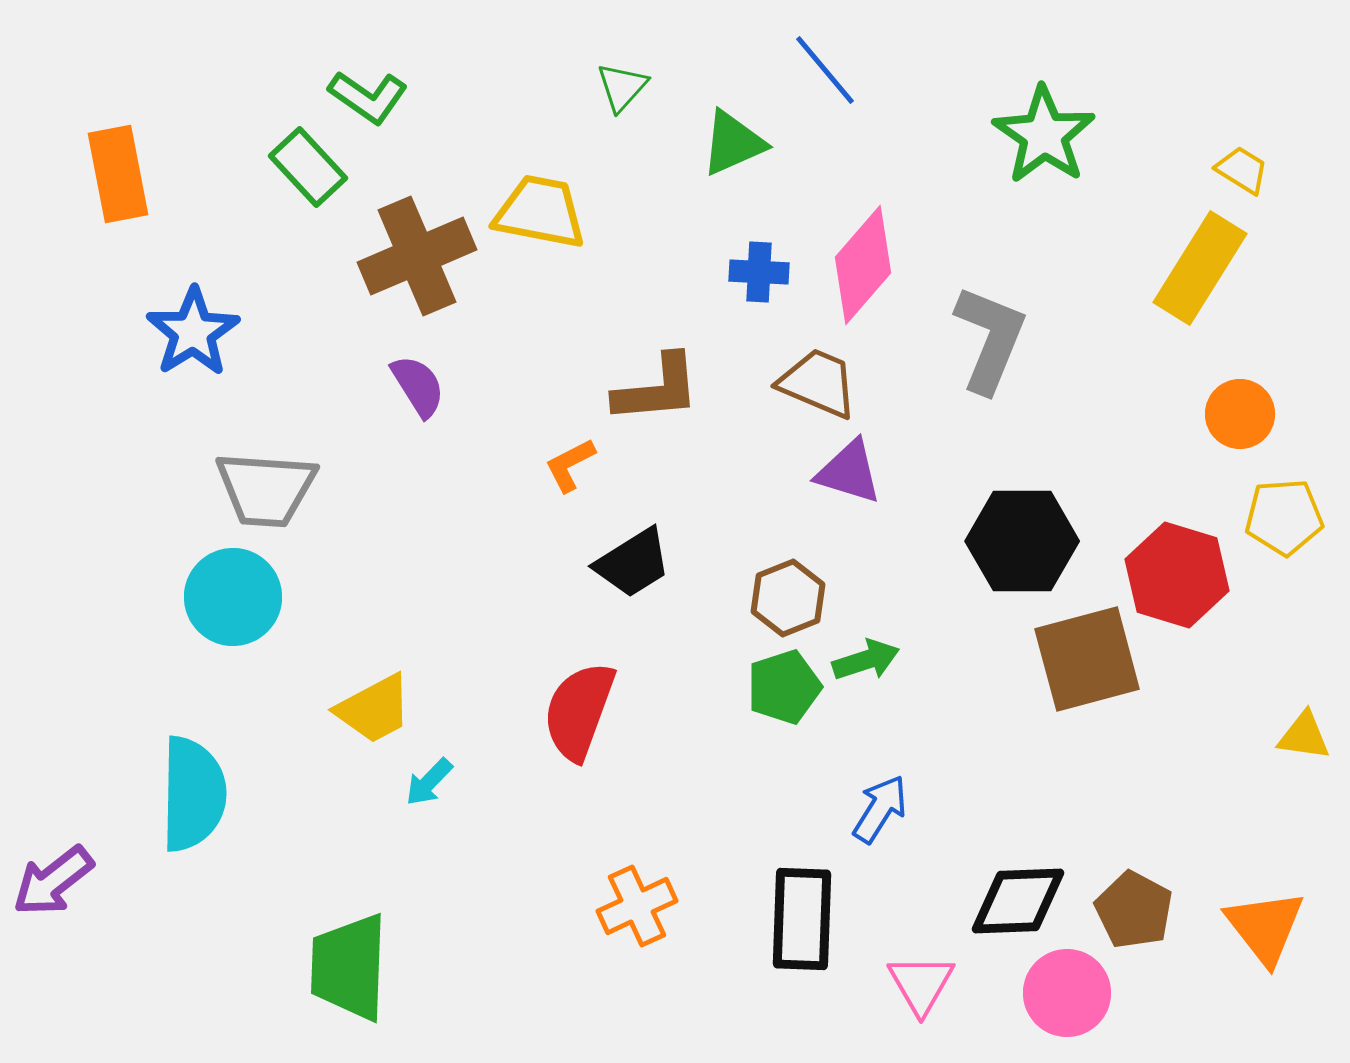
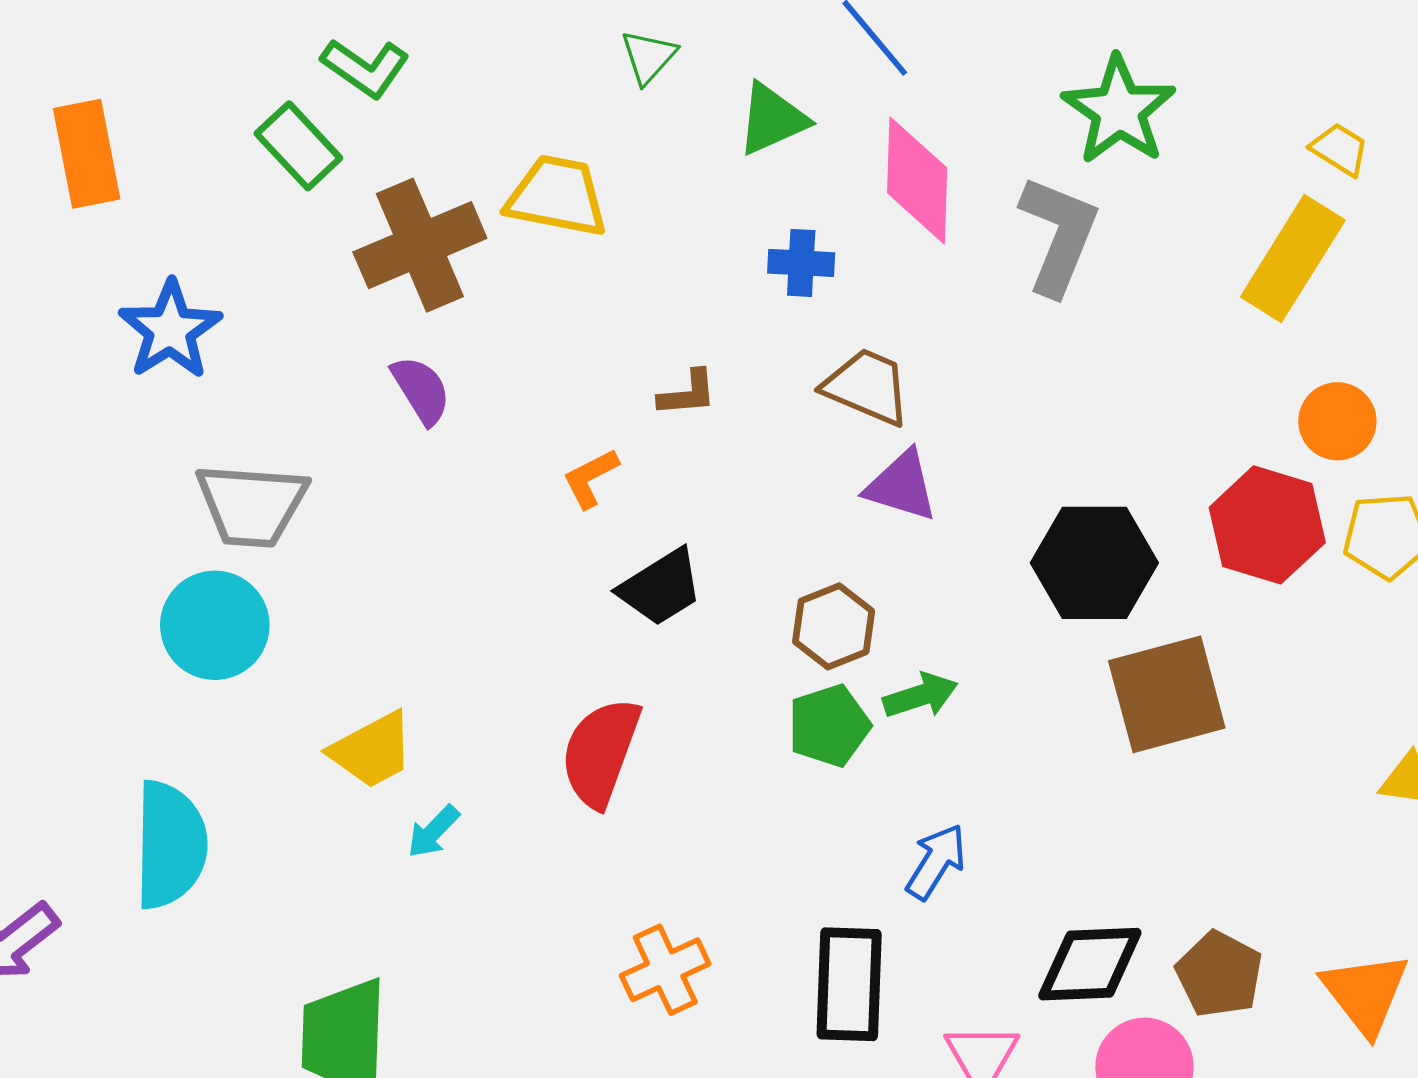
pink diamond: (863, 265) -> (917, 180), moved, turned -39
gray L-shape: (990, 339) -> (1059, 235), moved
brown L-shape: (657, 389) -> (687, 393), size x0.6
red hexagon: (1177, 575) -> (1267, 525), moved

